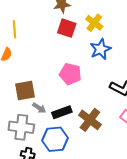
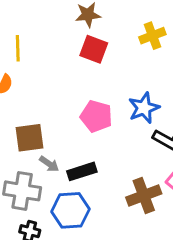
yellow cross: (94, 23) -> (152, 36), moved, turned 30
blue star: (101, 49) -> (144, 108), moved
brown cross: (90, 120) -> (144, 196), moved, turned 30

